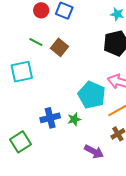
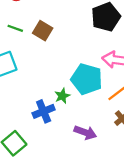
green star: (74, 119) -> (62, 96), moved
purple arrow: (94, 152) -> (85, 133), moved

